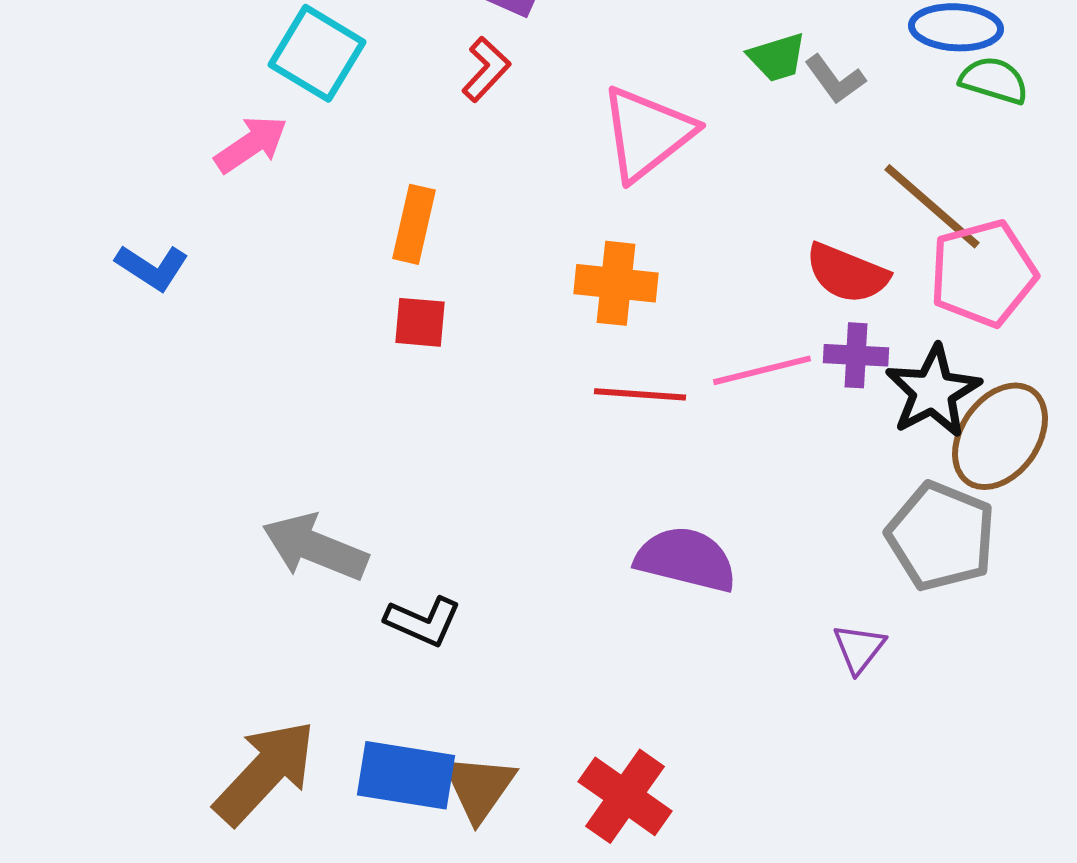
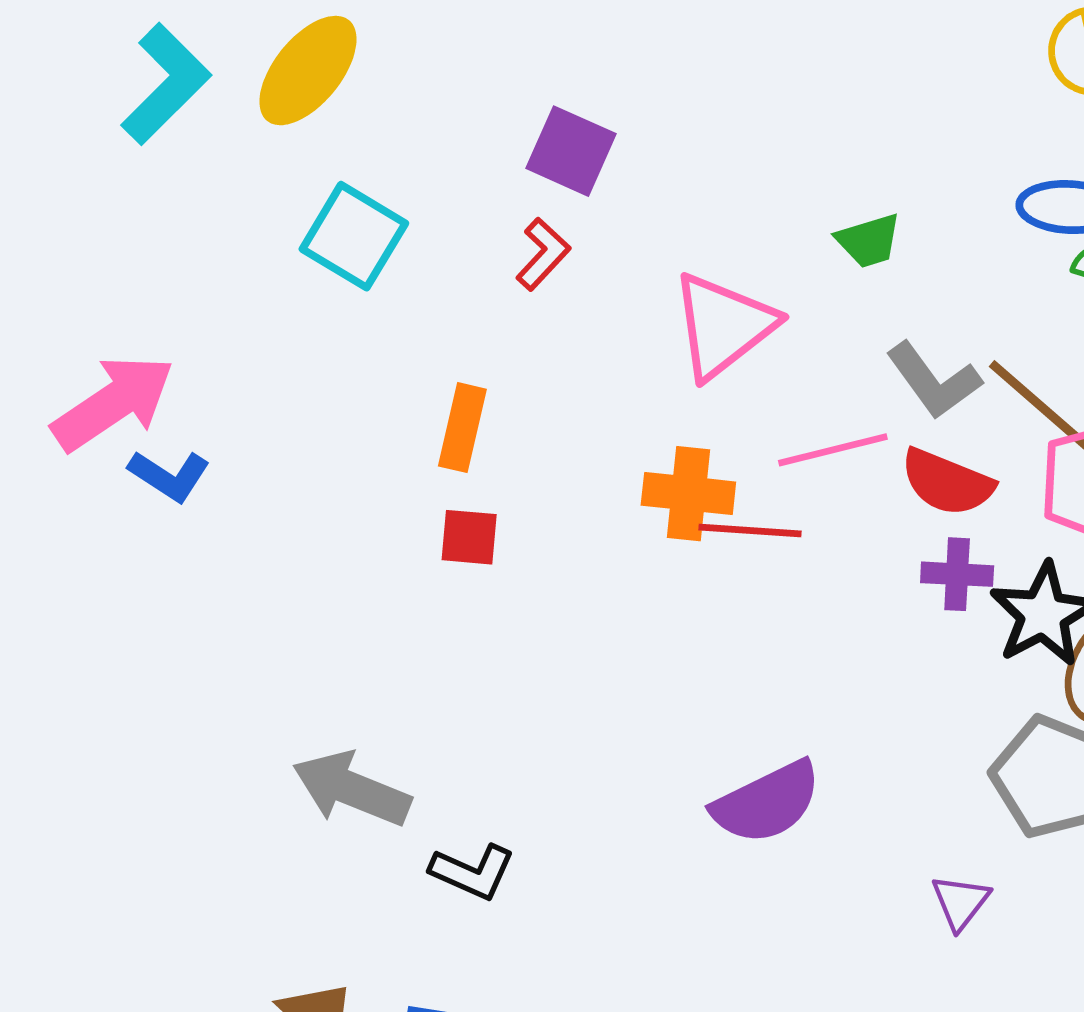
gray L-shape: (835, 79) -> (934, 381), moved, size x1.4
pink arrow: (251, 144) -> (113, 403), moved, size x1.5
pink line: (762, 370) -> (833, 450), moved
red line: (640, 394) -> (750, 530), moved
purple semicircle: (686, 559) -> (767, 802), turned 140

